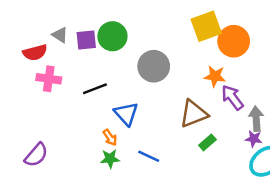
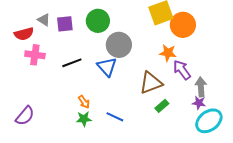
green circle: (112, 36) -> (98, 21), moved
blue triangle: (126, 114) -> (107, 67), moved

